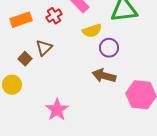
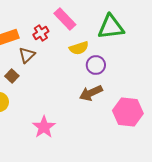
brown triangle: (44, 48) -> (27, 55), moved
brown arrow: (104, 76) -> (91, 93), turned -40

